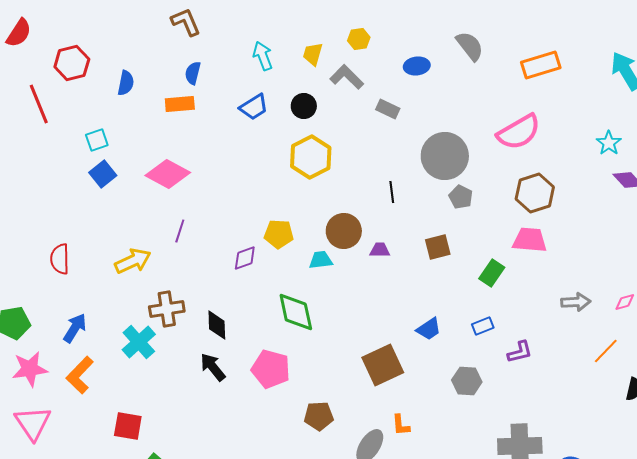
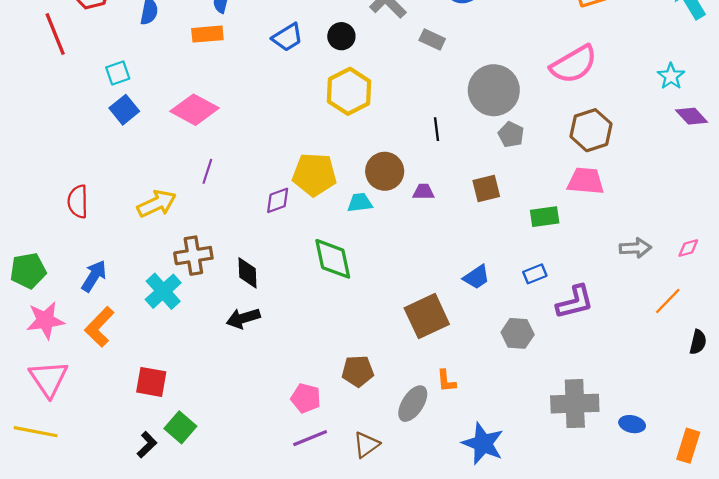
yellow pentagon: (279, 234) -> (314, 175), size x1.4
green rectangle: (492, 273) -> (545, 217), turned 48
purple L-shape: (520, 352) -> (575, 302), size x1.4
black arrow: (213, 367) -> (243, 318), turned -68
pink pentagon: (271, 369) -> (306, 398), moved, size x0.7

